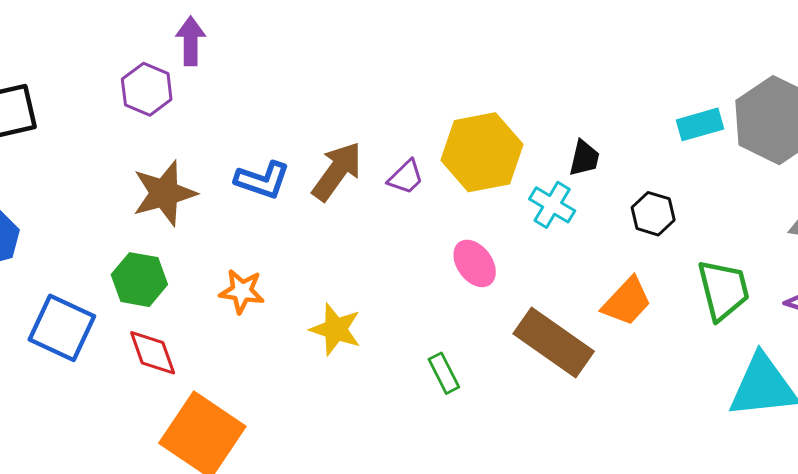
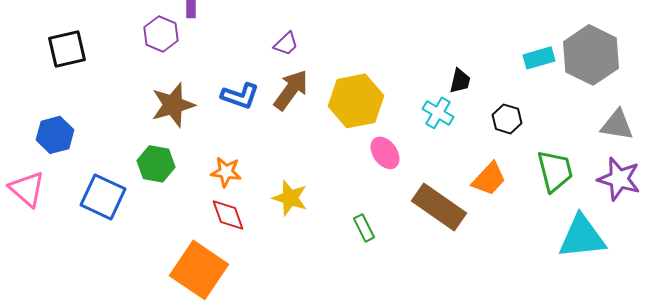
yellow hexagon: (482, 152) -> (356, 101), moved
purple trapezoid: (406, 177) -> (286, 44), moved
red diamond: (153, 353) -> (228, 215), moved

